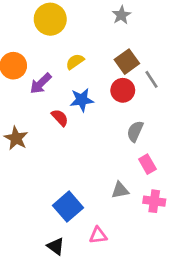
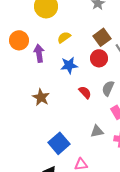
purple arrow: (41, 83) -> (39, 53), turned 126
red semicircle: (60, 118) -> (85, 92), moved
brown star: (16, 138) -> (41, 97), moved

